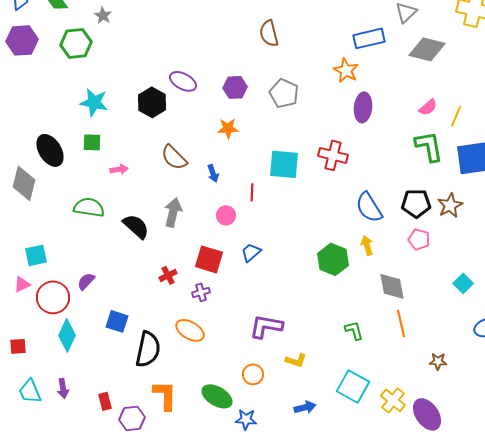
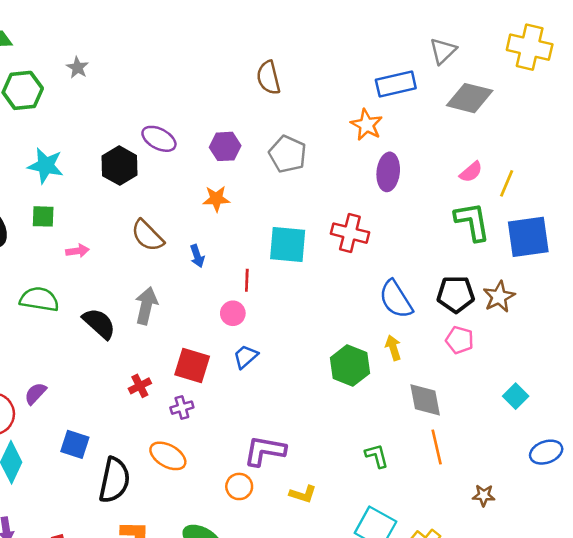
gray star: (103, 15) -> (77, 67), moved
pink circle: (226, 215) -> (233, 313), moved
orange circle: (253, 374) -> (239, 486), moved

